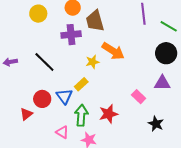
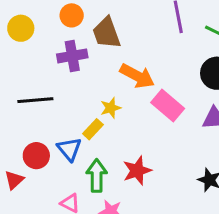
black line: (44, 62) -> (35, 100), turned -45
yellow star: (92, 62) -> (111, 108), moved
pink rectangle: (139, 97) -> (168, 106), moved, size x1.5

